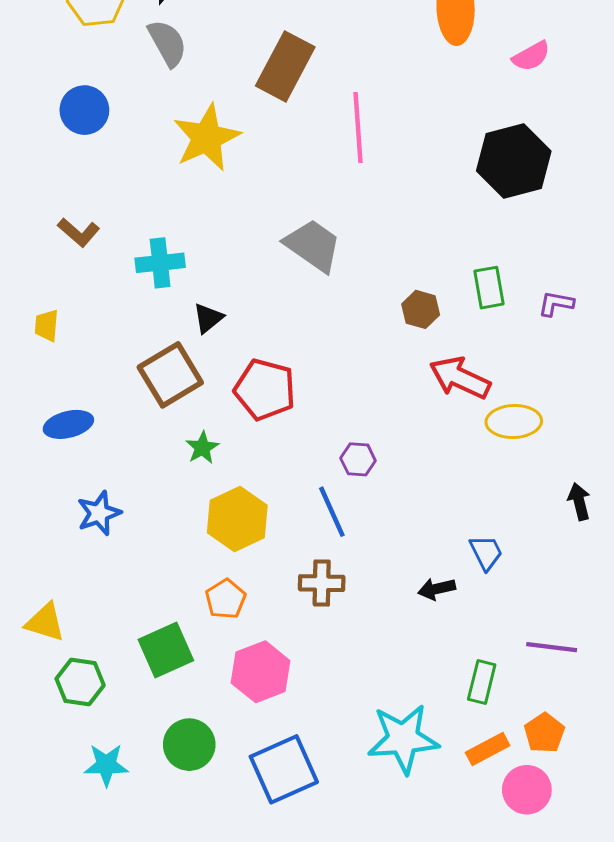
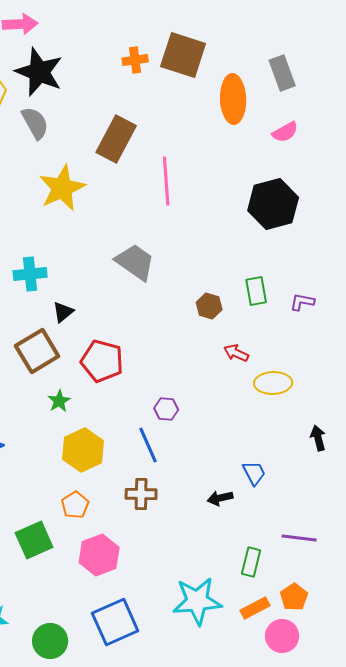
red arrow: (460, 378) -> (236, 353), size x0.6
green circle: (189, 745) -> (50, 641), moved

